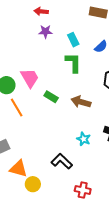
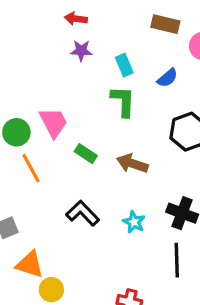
black L-shape: (62, 161) -> (83, 213), moved

